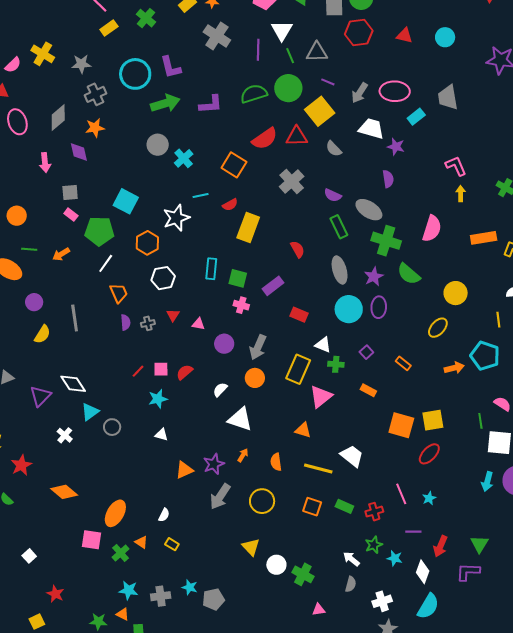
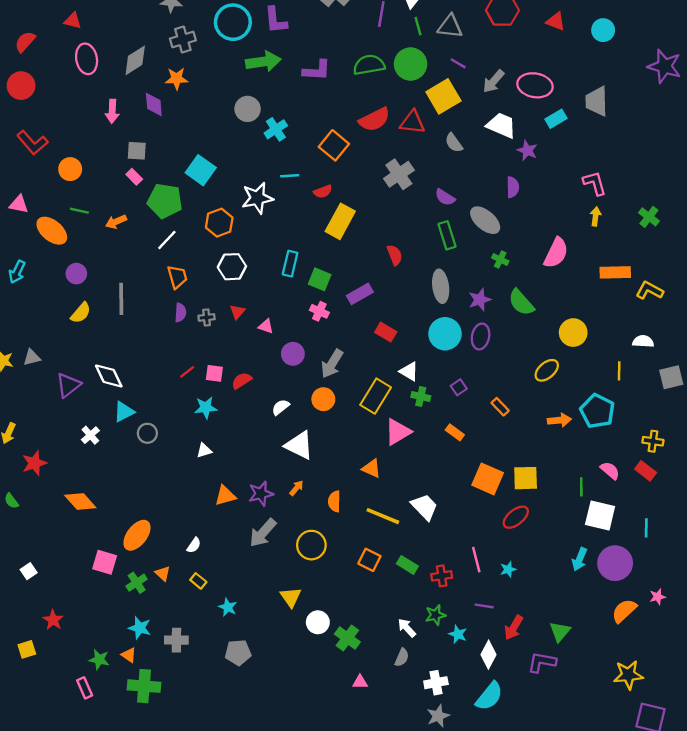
green cross: (386, 241) -> (500, 259), size x0.5
white triangle: (161, 435) -> (204, 450), turned -40
cyan star: (190, 587) -> (228, 607), moved

